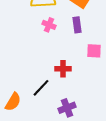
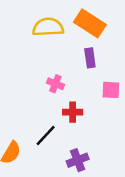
pink cross: (49, 25) -> (55, 84), moved

